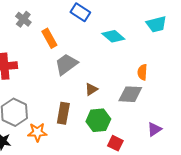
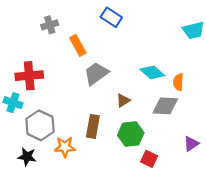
gray cross: (23, 19) -> (50, 25), turned 35
cyan diamond: (113, 36) -> (152, 72), moved

